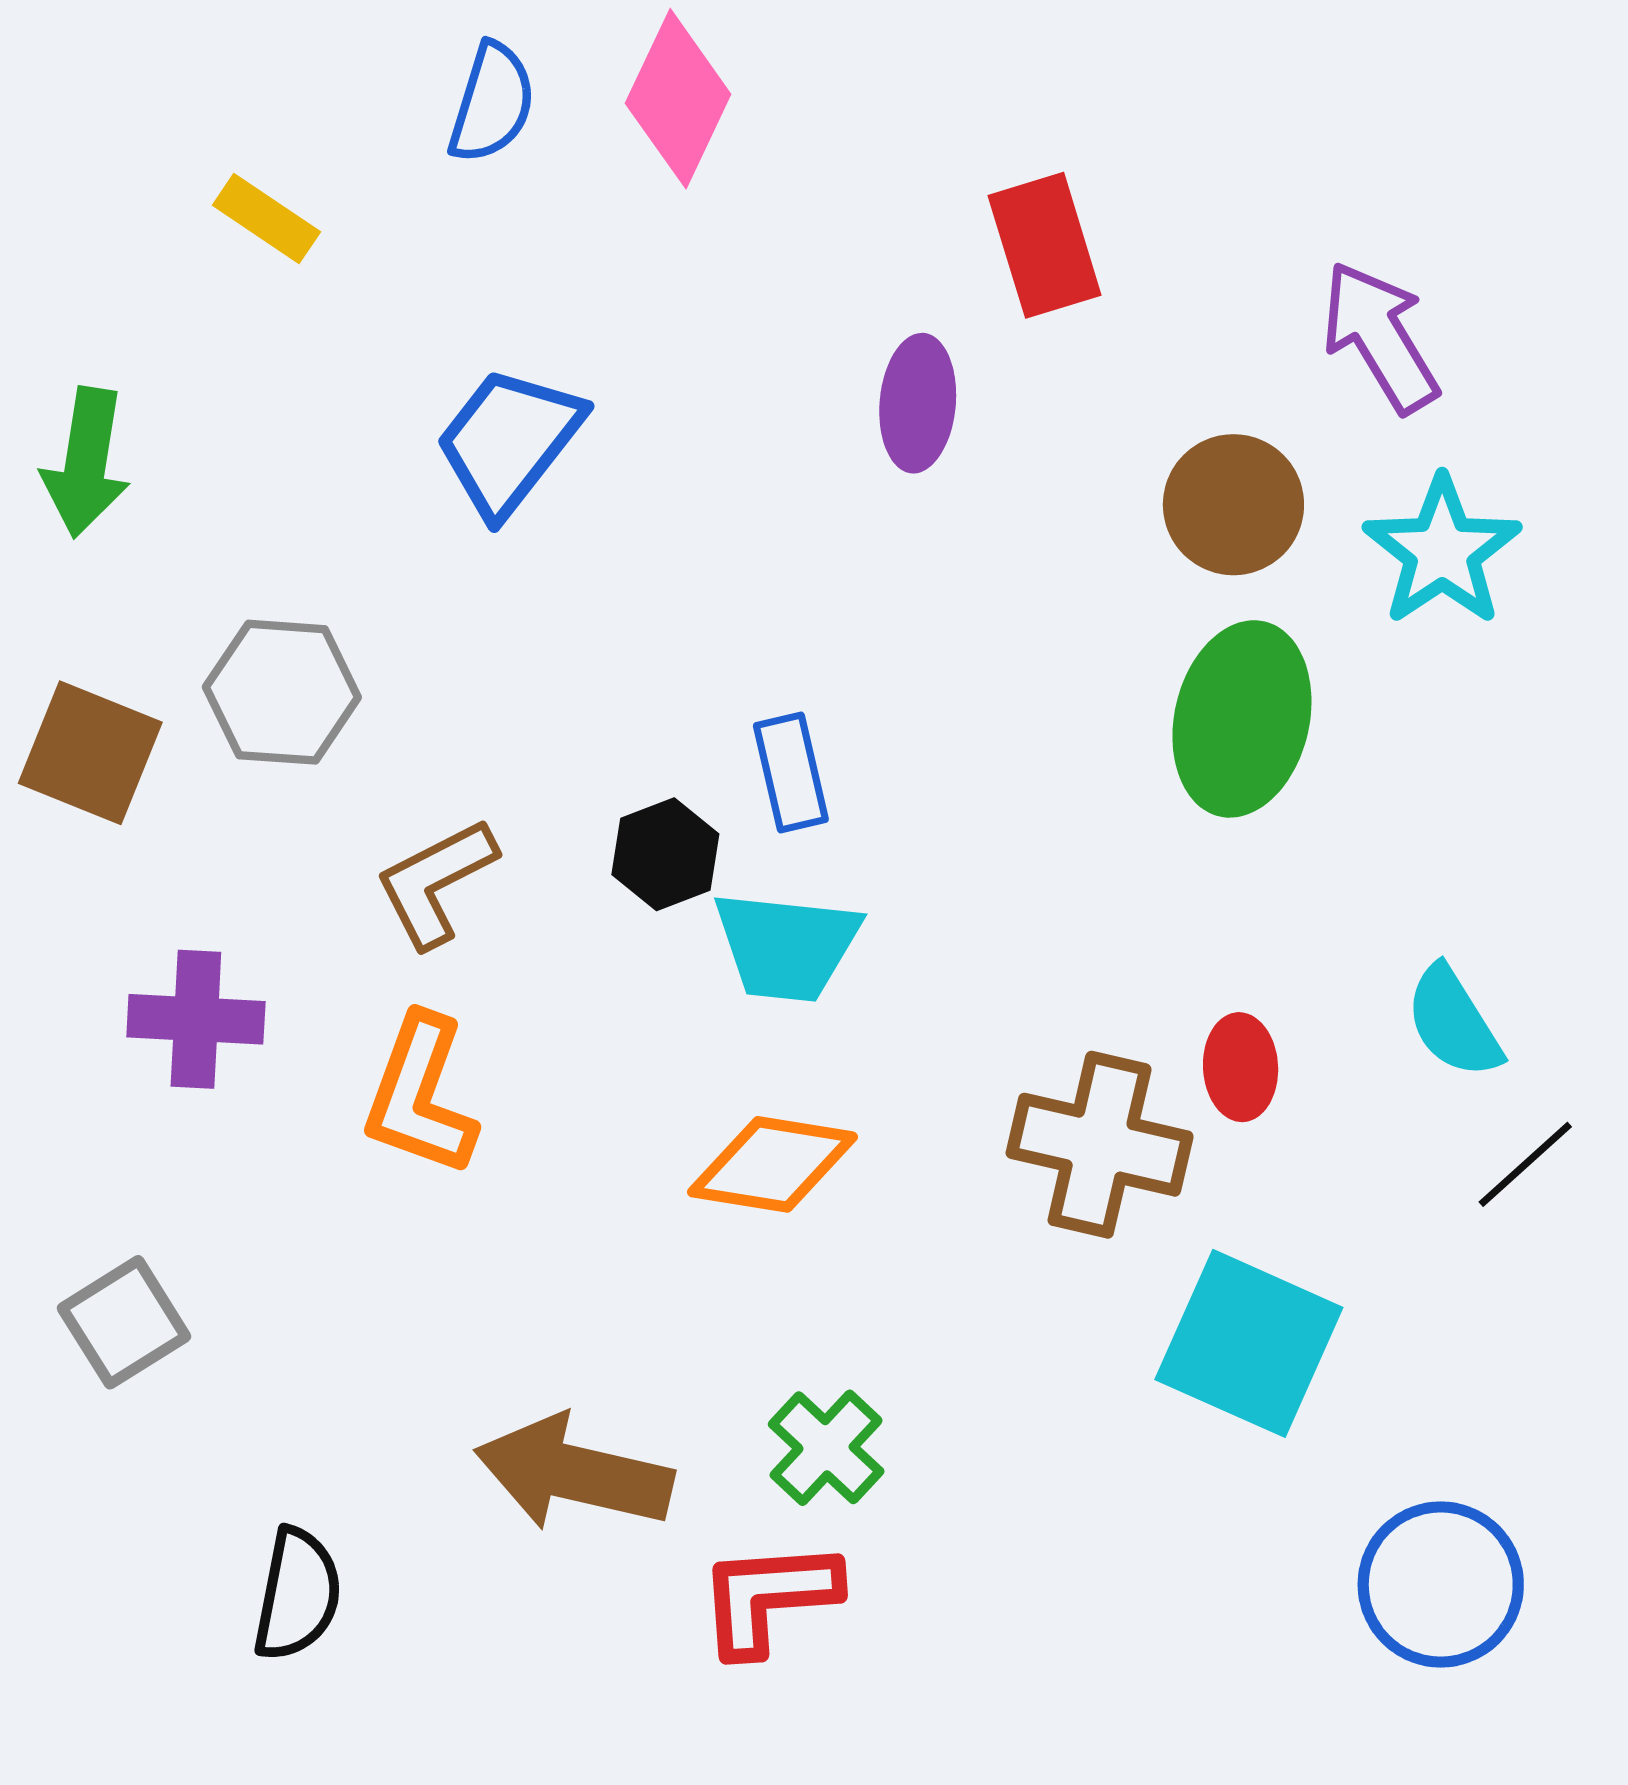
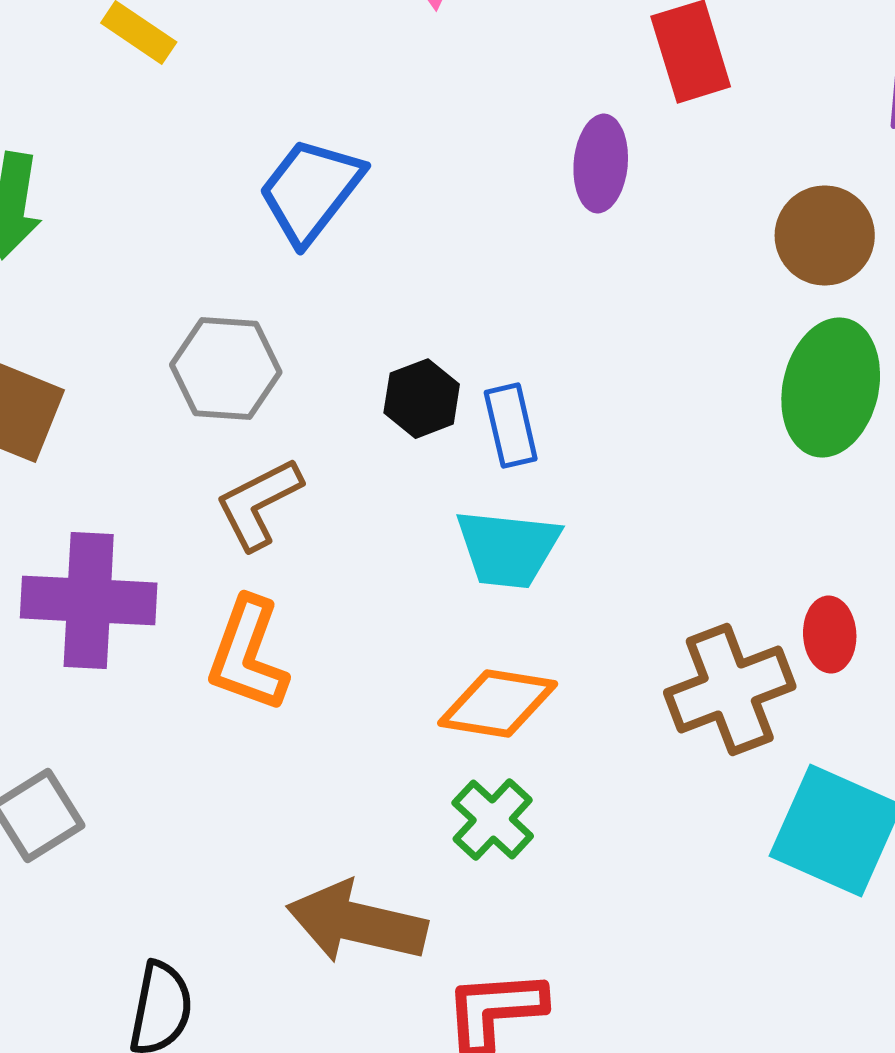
gray hexagon: (282, 692) -> (226, 369), moved
black hexagon: (665, 854) -> (422, 399), moved
purple cross: (196, 1019) -> (89, 601), size x1.4
brown cross: (1100, 1145) -> (730, 690), turned -34
green cross: (826, 1448) -> (493, 820), moved

